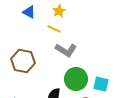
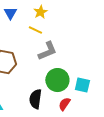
blue triangle: (29, 12) -> (10, 13), turned 32
gray L-shape: (66, 50) -> (47, 51), turned -55

